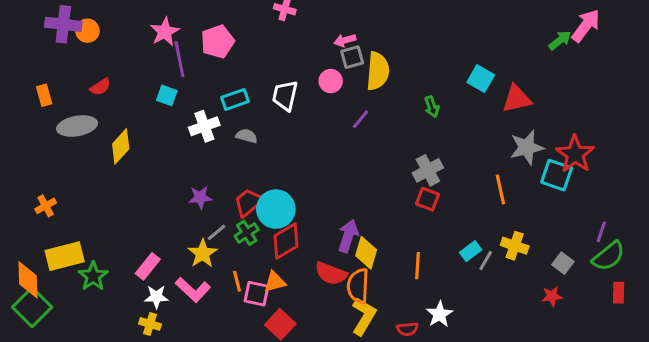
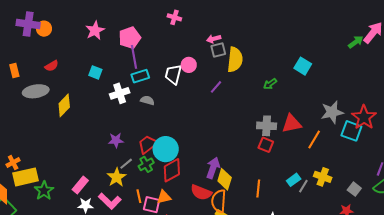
purple line: (179, 59) -> (134, 57), moved
pink circle: (331, 81) -> (189, 65), moved
red triangle: (517, 99) -> (292, 124), moved
green arrow: (432, 107) -> (270, 84), turned 72
purple line: (360, 119) -> (216, 87), moved
gray cross: (428, 170) -> (267, 126), turned 30
orange line: (500, 189) -> (314, 140), turned 42
orange cross: (46, 206) -> (13, 163), moved

